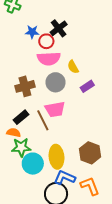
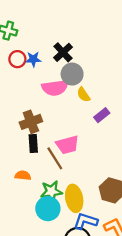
red circle: (46, 41) -> (17, 59), moved
gray circle: (56, 82) -> (72, 74), moved
black rectangle: (21, 117) -> (33, 144), moved, turned -49
green star: (21, 147) -> (51, 191), moved

